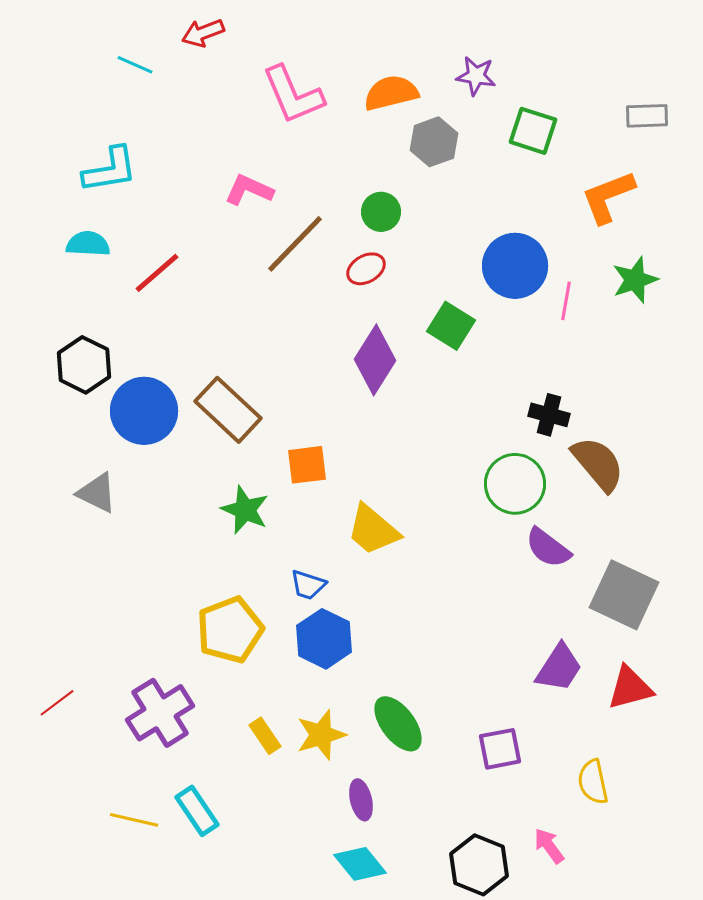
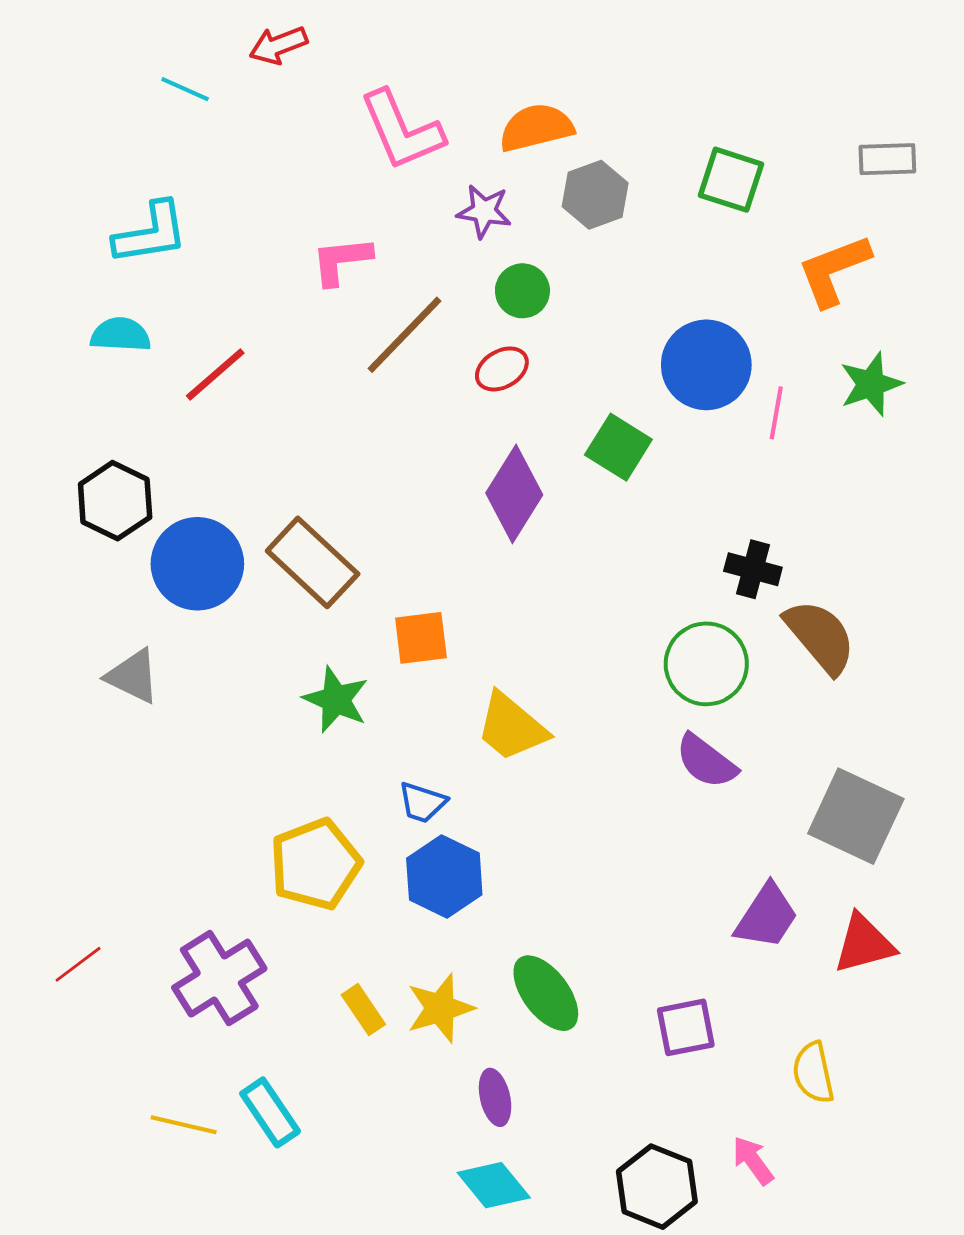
purple star: (476, 76) -> (484, 211), moved
pink L-shape: (249, 190) -> (341, 261), turned -30
purple semicircle: (548, 548) -> (706, 761), moved

